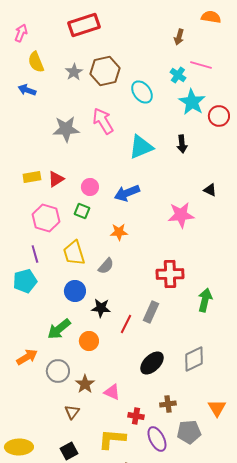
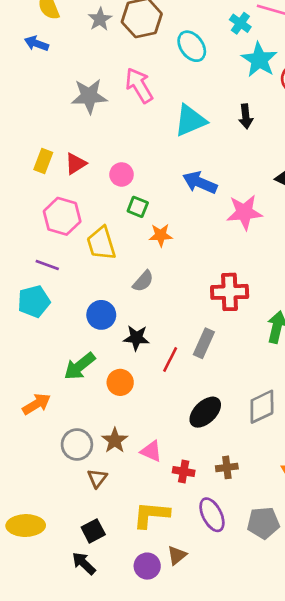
yellow rectangle: (32, 177) -> (43, 161), turned -60
blue arrow: (127, 193) -> (200, 183), moved, turned 45
green square: (82, 211) -> (138, 207), moved
yellow trapezoid: (74, 253) -> (101, 243), moved
purple line: (35, 254) -> (47, 265), turned -54
gray circle: (58, 371) -> (77, 445), moved
red cross: (136, 416) -> (184, 472), moved
gray pentagon: (189, 432) -> (263, 523), moved

